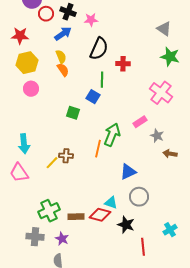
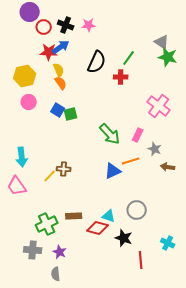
pink star: (91, 20) -> (89, 25), moved
red star: (20, 36) -> (49, 52), moved
green star: (170, 57) -> (168, 57), moved
green line: (102, 80) -> (129, 58), moved, turned 35
blue square: (93, 97) -> (58, 110), moved
green square: (73, 113) -> (71, 114), moved, turned -32
pink rectangle: (140, 122) -> (138, 135), turned -32
green arrow: (112, 135) -> (110, 134), moved, turned 115
orange line: (98, 149) -> (131, 161), moved, turned 60
blue triangle: (128, 172) -> (113, 171), moved
brown rectangle: (76, 217) -> (74, 216), moved
cyan cross: (170, 230) -> (168, 243), turned -32

